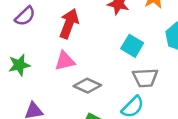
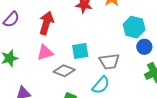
cyan square: (132, 46) -> (80, 51), moved, turned -36

